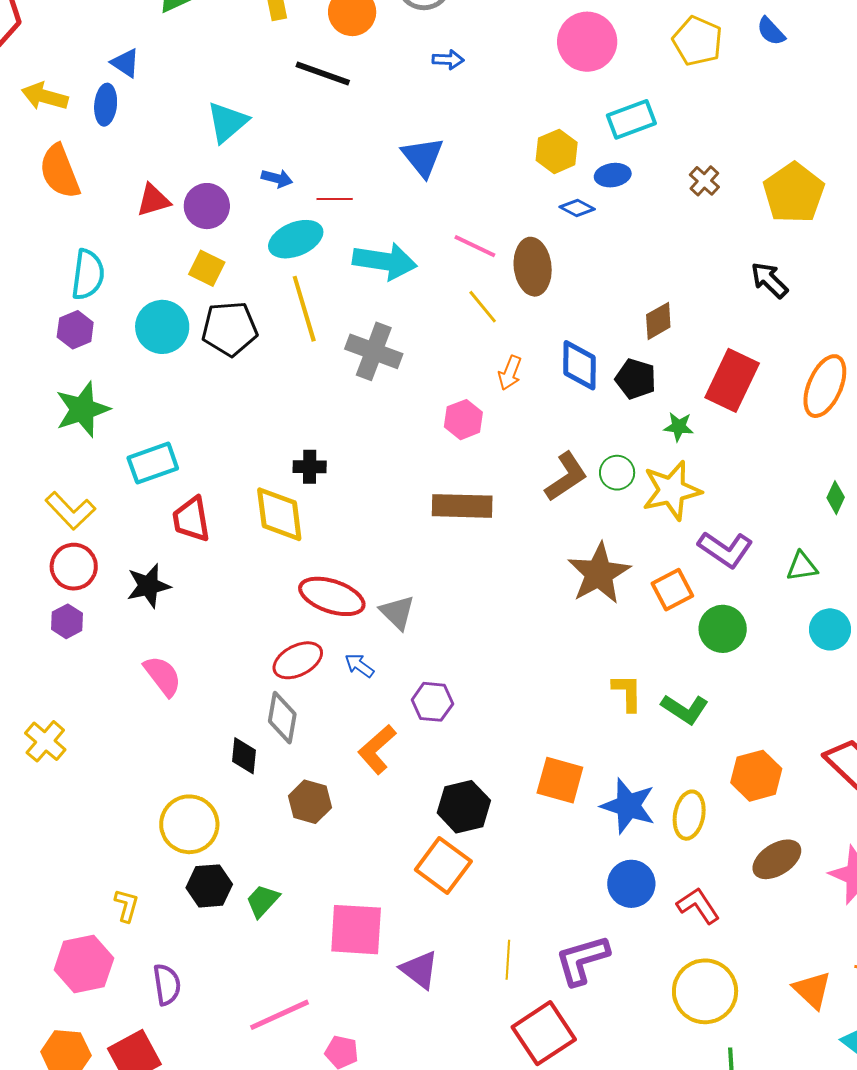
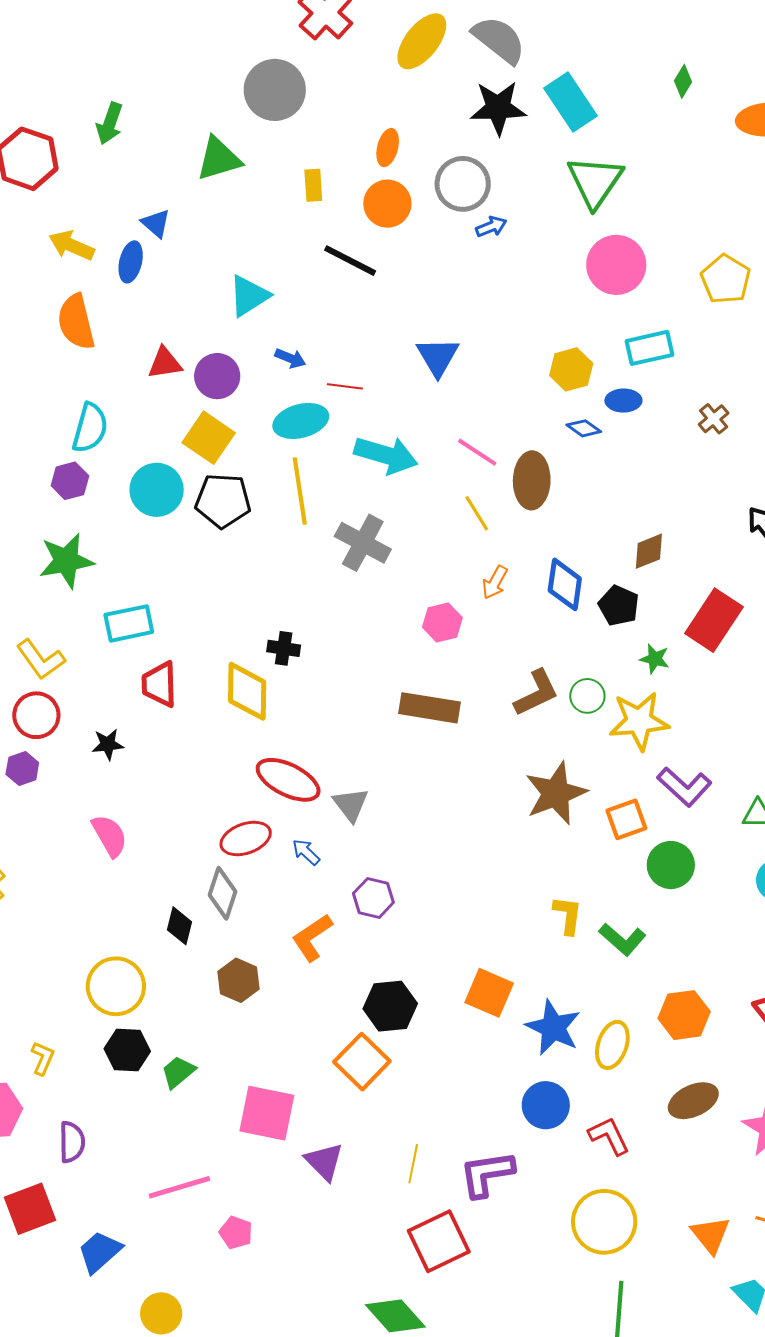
blue arrow: (448, 60) -> (491, 227), moved, turned -32
yellow square: (207, 268) -> (209, 438), size x1.4
black star: (148, 586) -> (108, 744), size x0.7

